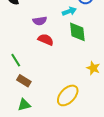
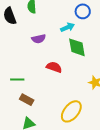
red semicircle: (46, 40) -> (54, 67), moved
green line: (16, 60) -> (17, 80), turned -56

